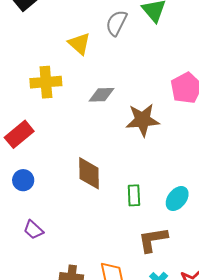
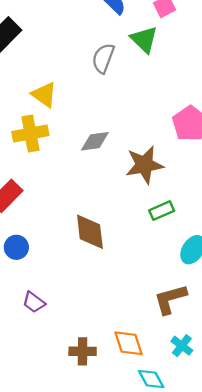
yellow triangle: (79, 44) -> (44, 95), moved
green rectangle: (134, 195) -> (162, 211), moved, turned 75

